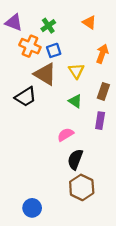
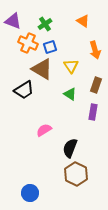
orange arrow: (102, 54) -> (95, 50), turned 144
pink semicircle: (66, 135) -> (44, 130), moved

